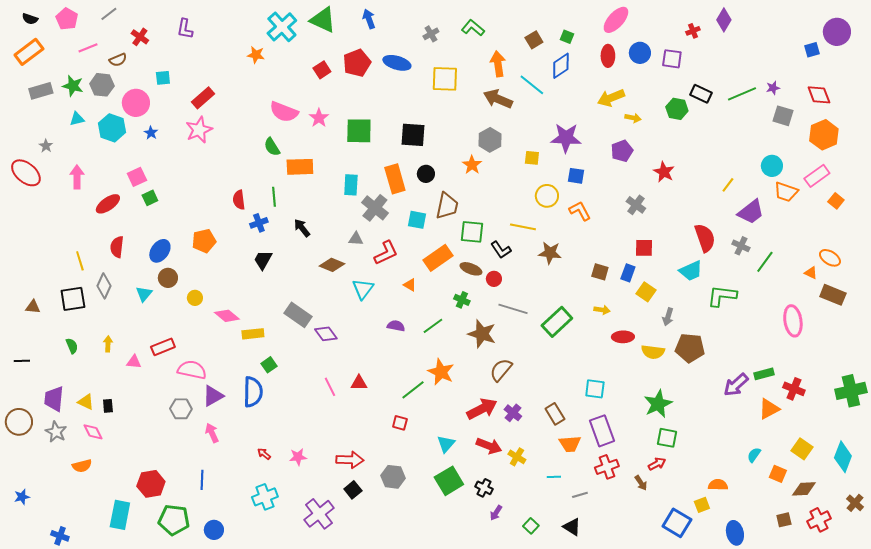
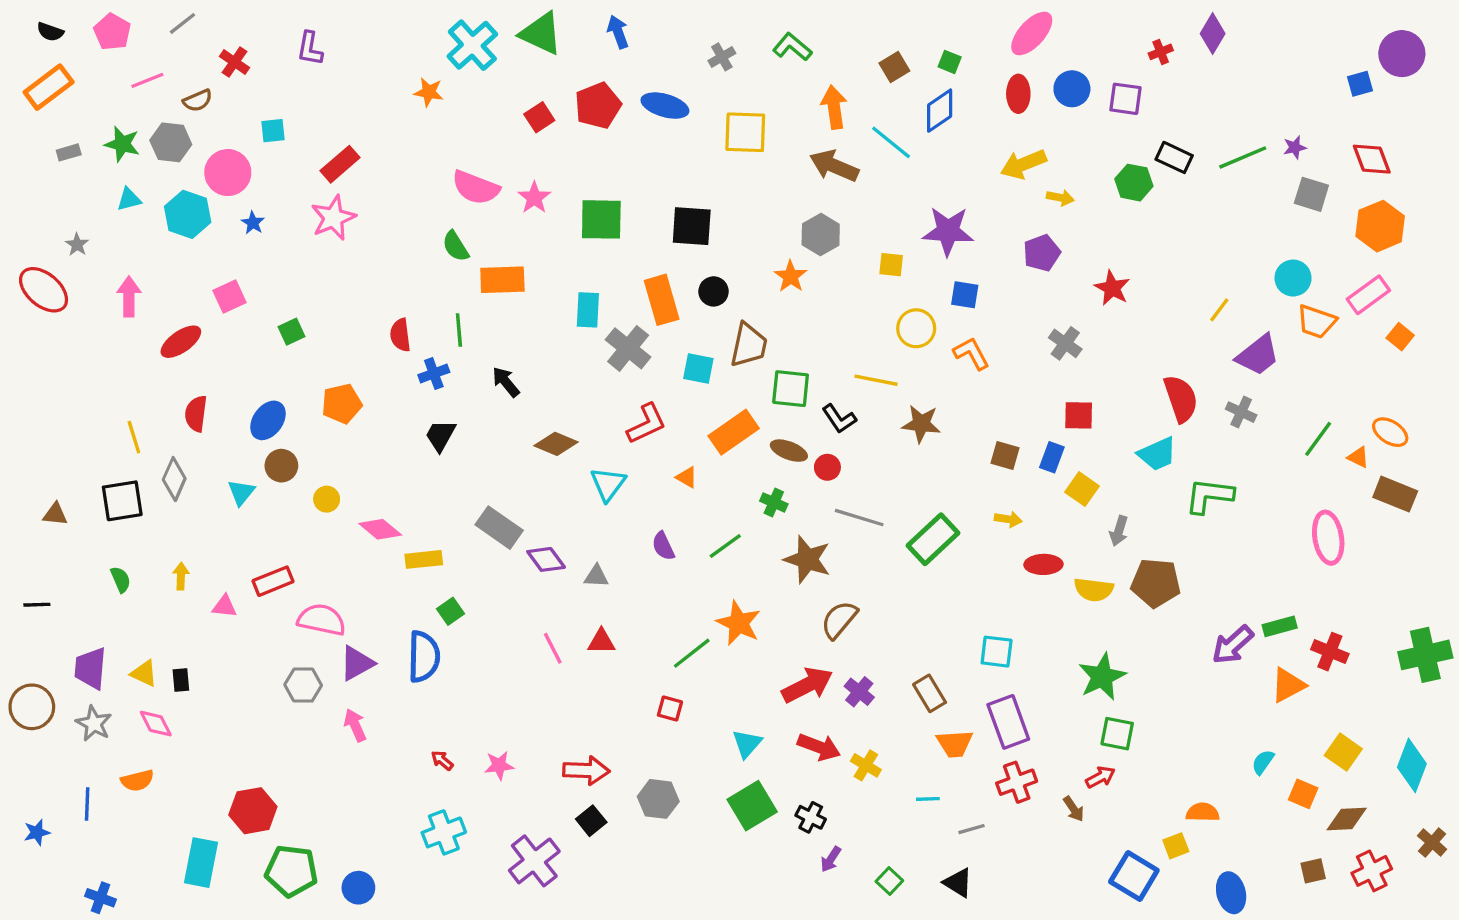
gray rectangle: (41, 91) -> (69, 152), size x0.6
green square: (150, 198) -> (291, 332), moved
gray triangle: (356, 239) -> (596, 576), moved
green line: (765, 262) -> (1318, 439), moved
purple semicircle: (396, 326) -> (663, 546), turned -126
blue line: (202, 480) -> (87, 804), moved

